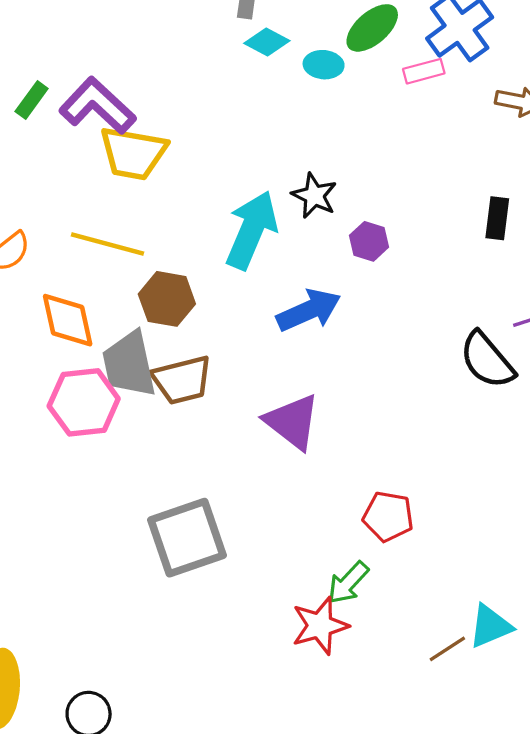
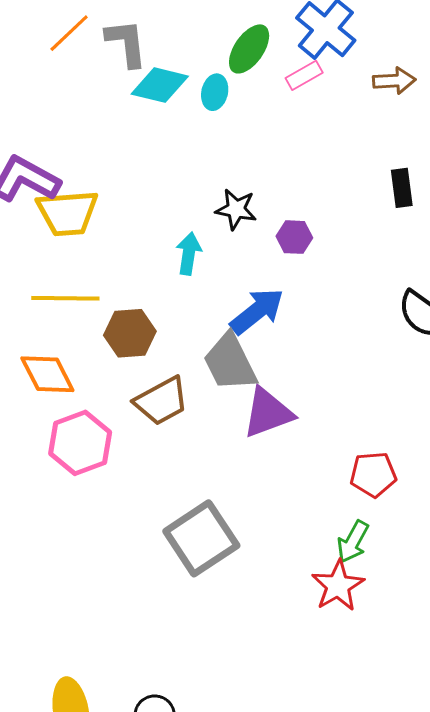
cyan diamond: (267, 42) -> (160, 85), size x1.4
cyan ellipse: (324, 65) -> (215, 92), turned -68
cyan arrow: (252, 230) -> (189, 254), size x0.6
gray trapezoid: (129, 364) -> (230, 362), moved
purple triangle: (292, 422) -> (268, 413), turned -44

